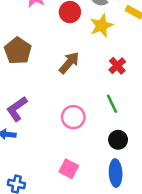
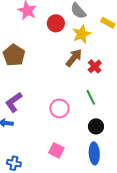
brown arrow: (69, 63) -> (74, 58), moved

